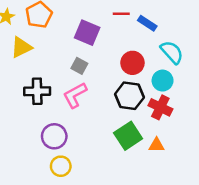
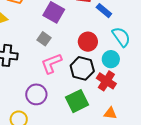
pink L-shape: (75, 95) -> (51, 63), moved
purple circle: (54, 136) -> (36, 94), moved
orange triangle: (156, 145) -> (110, 113), moved

